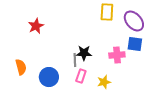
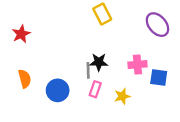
yellow rectangle: (107, 12) -> (102, 14), moved, turned -30
red star: (36, 26) -> (21, 34), moved
blue square: (135, 44) -> (159, 77), moved

